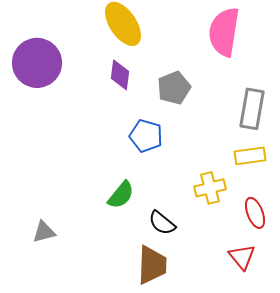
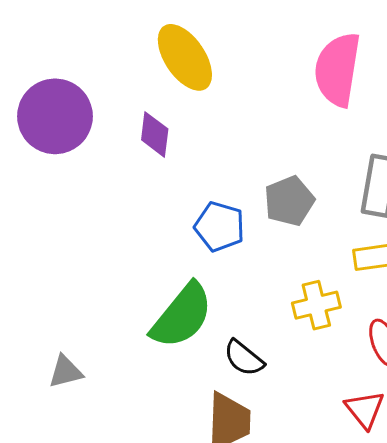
purple diamond: (120, 75) -> (155, 134), moved
gray pentagon: (174, 88) -> (289, 201), moved
green semicircle: (121, 195) -> (182, 316), size x1.6

